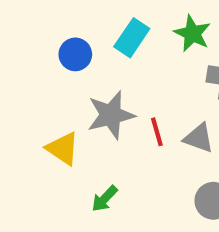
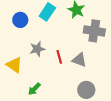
gray star: (111, 115) -> (37, 49), size x0.7

